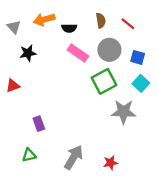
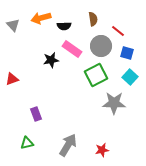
red line: (128, 24) -> (118, 31), moved
black star: (28, 53) -> (51, 60), moved

